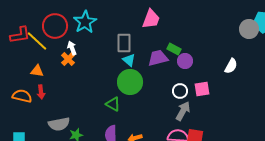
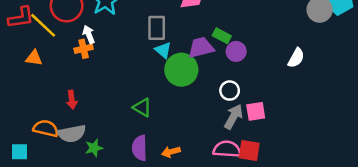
orange cross: (68, 59) -> (84, 49), turned 32
orange triangle: (37, 71) -> (34, 58), moved
green circle: (130, 82) -> (181, 70), moved
pink square: (202, 89) -> (256, 111), moved
red arrow: (41, 92) -> (72, 100), moved
orange semicircle: (22, 96) -> (46, 128), moved

